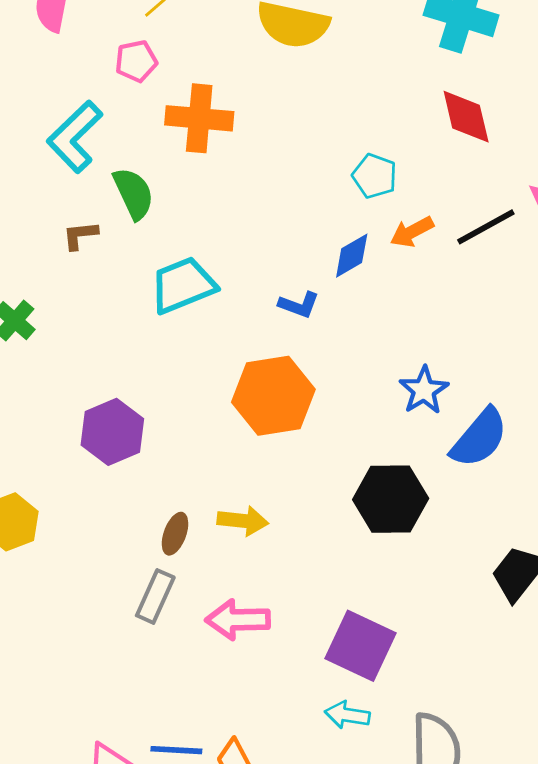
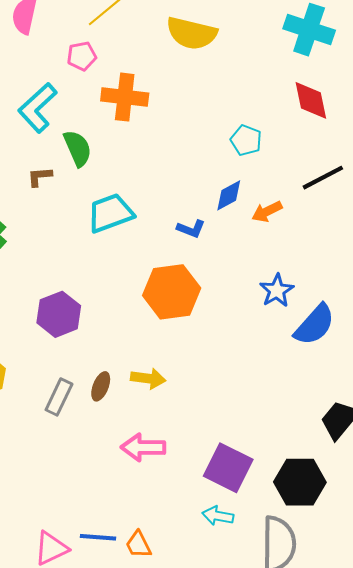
orange arrow: (412, 232) -> (267, 212), moved
black hexagon: (391, 499) -> (300, 482), moved
gray rectangle: (155, 596) -> (59, 397), moved

